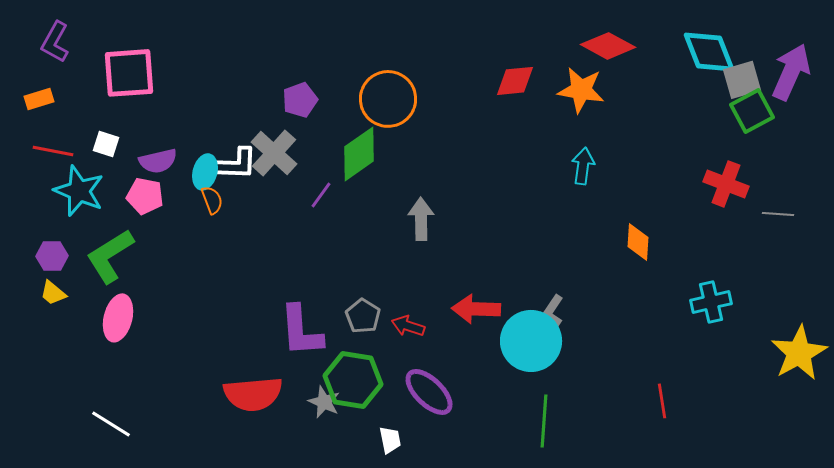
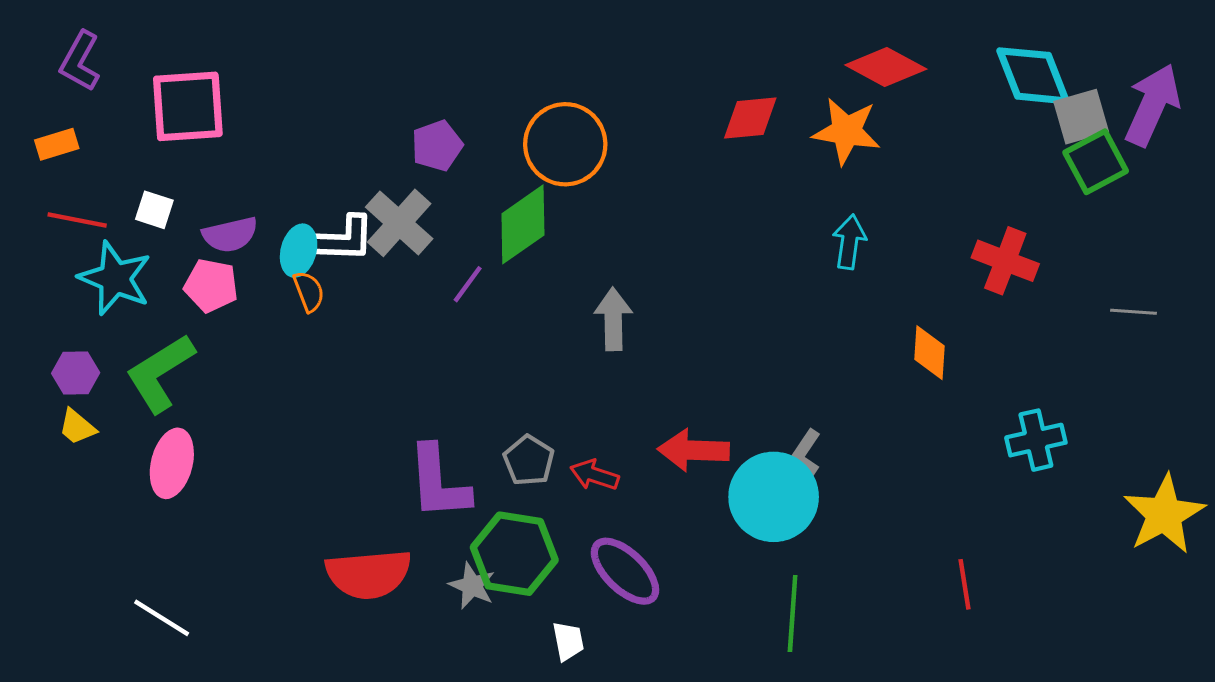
red cross: (726, 184) -> (1005, 261), moved

